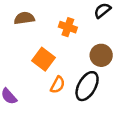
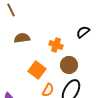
brown circle: (101, 55) -> (69, 65), moved

